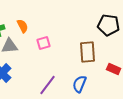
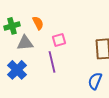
purple line: (48, 85) -> (52, 62), moved, turned -50

